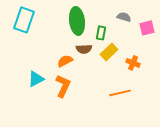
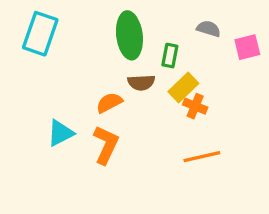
orange cross: (133, 63) -> (195, 106), moved

